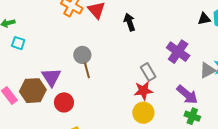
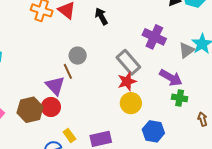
gray circle: (82, 55) -> (78, 56), moved
gray rectangle: (148, 72) -> (128, 62), size x1.4
purple triangle: (51, 77) -> (55, 86), moved
brown hexagon: (33, 91) -> (30, 110), moved

